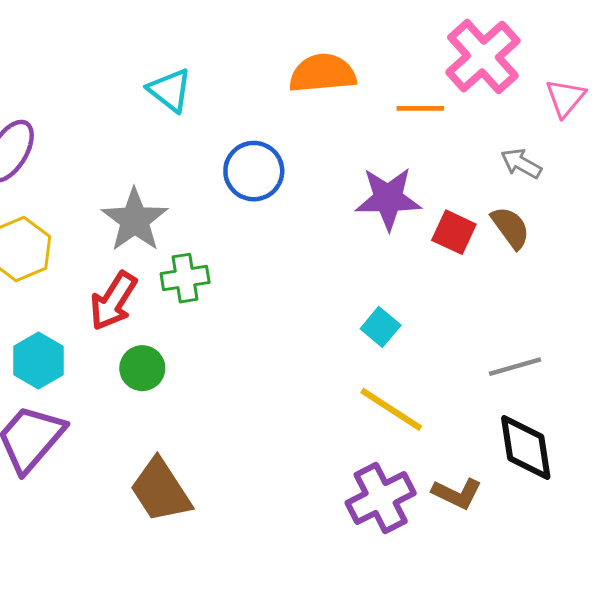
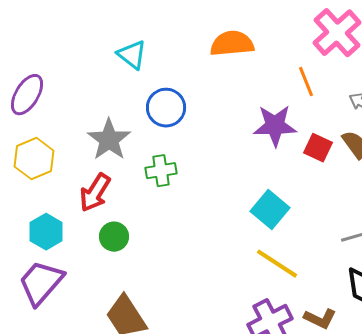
orange line: (420, 108) -> (306, 82), moved, turned 68
blue circle: (254, 171) -> (166, 108), moved
green cross: (185, 278) -> (161, 171), moved
cyan square: (381, 327) -> (270, 210), size x1.5

